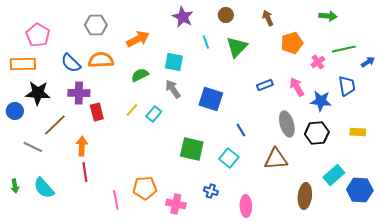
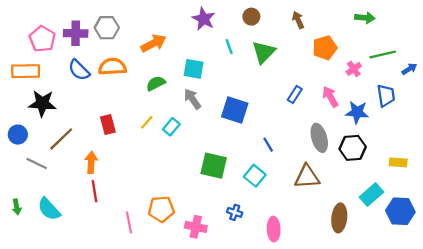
blue rectangle: (265, 85) -> (295, 94), turned -35
purple cross: (79, 93) -> (76, 33), moved
blue circle: (15, 111) -> (18, 135), moved
yellow rectangle: (358, 132) -> (398, 162), moved

